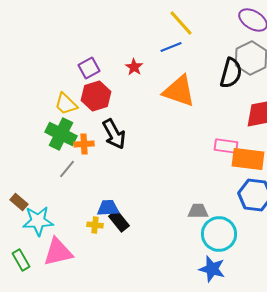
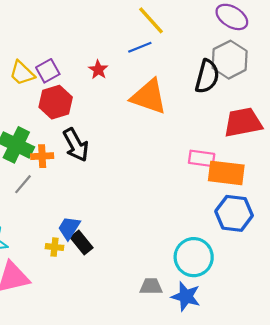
yellow trapezoid: (66, 104) -> (22, 73), moved
blue trapezoid: (108, 208) -> (69, 228), turned -55
gray trapezoid: (198, 211) -> (151, 286), moved

